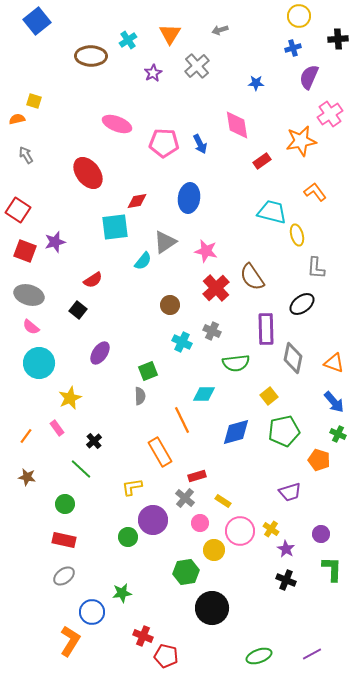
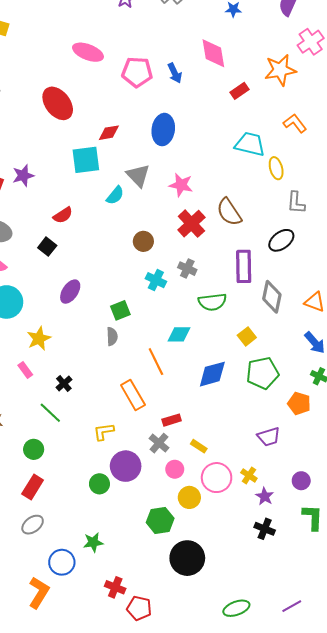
gray triangle: (165, 242) -> (138, 176), turned -40
red rectangle: (64, 540) -> (33, 487), turned -70

